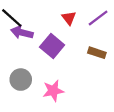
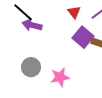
purple square: (52, 46) -> (83, 37), moved

